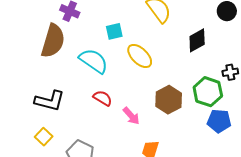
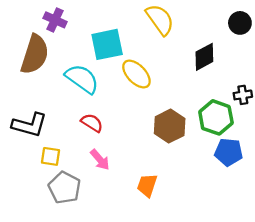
cyan square: (114, 31) -> (107, 44), size x1.6
pink arrow: (131, 116) -> (100, 160), moved
yellow square: (44, 137) -> (51, 156), moved, turned -36

